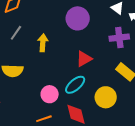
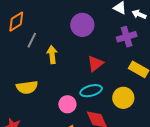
gray line: (16, 33) -> (32, 40), moved
cyan ellipse: (75, 85) -> (91, 91), turned 35

